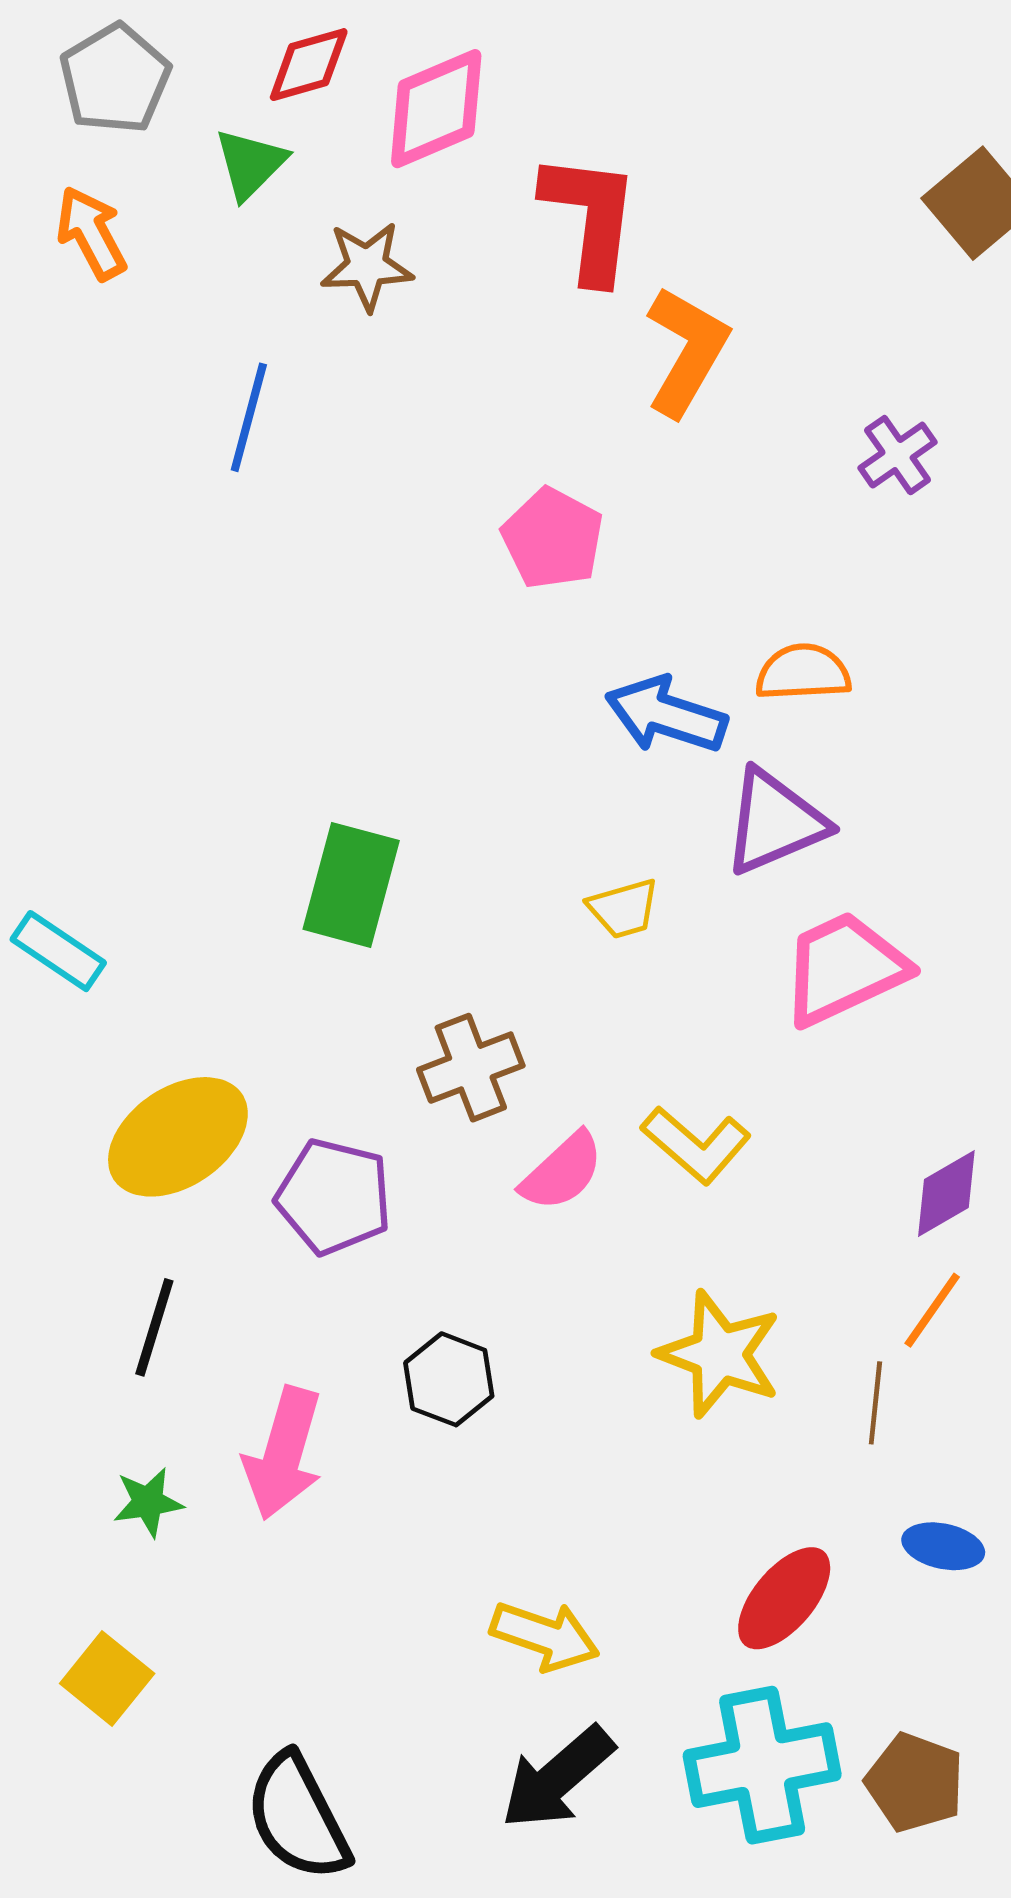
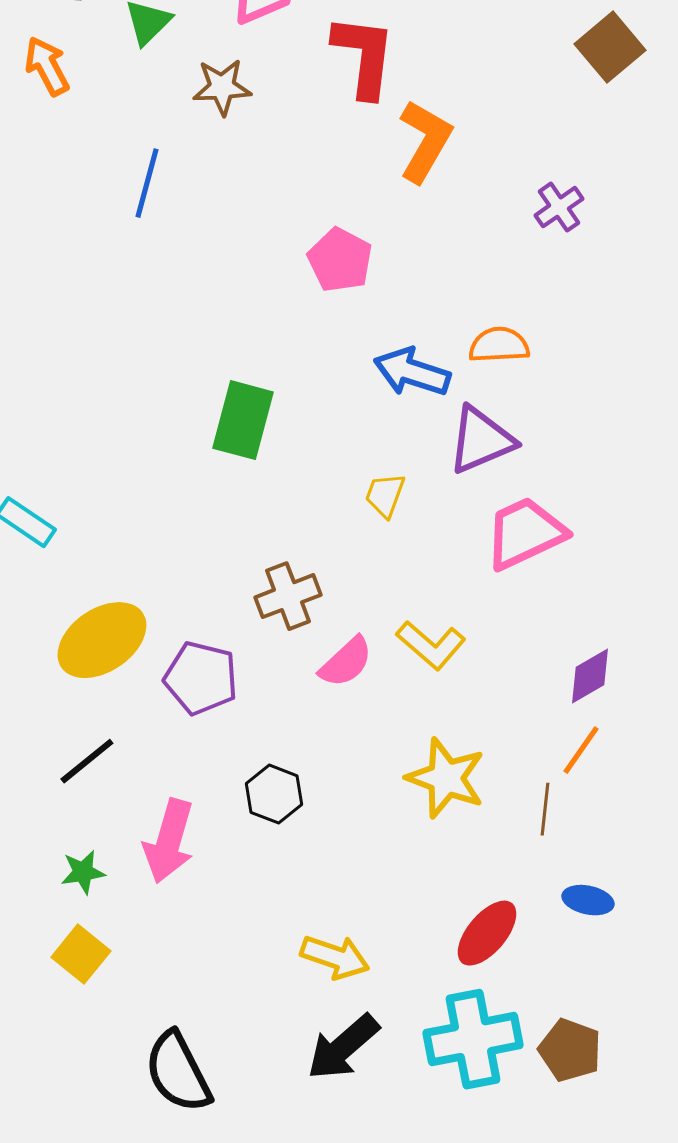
green rectangle: (351, 885) -> (243, 420), moved
yellow trapezoid: (624, 909) -> (385, 495), turned 126
black line: (154, 1327) -> (87, 761), turned 34
yellow square: (107, 1679) -> (81, 954), moved

